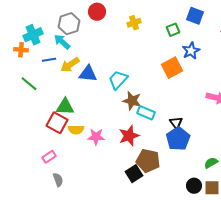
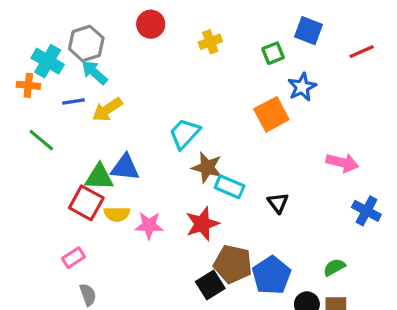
gray hexagon: (69, 24) -> (86, 43), moved
cyan cross: (33, 35) -> (48, 61), turned -36
blue triangle: (88, 74) -> (125, 167), moved
blue pentagon: (178, 139) -> (271, 275), moved

